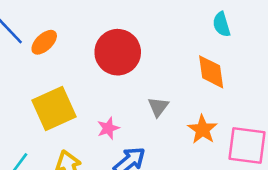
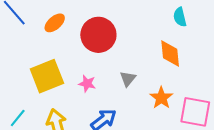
orange ellipse: (44, 42) -> (55, 23), moved
pink star: (108, 128) -> (87, 84), moved, turned 30

